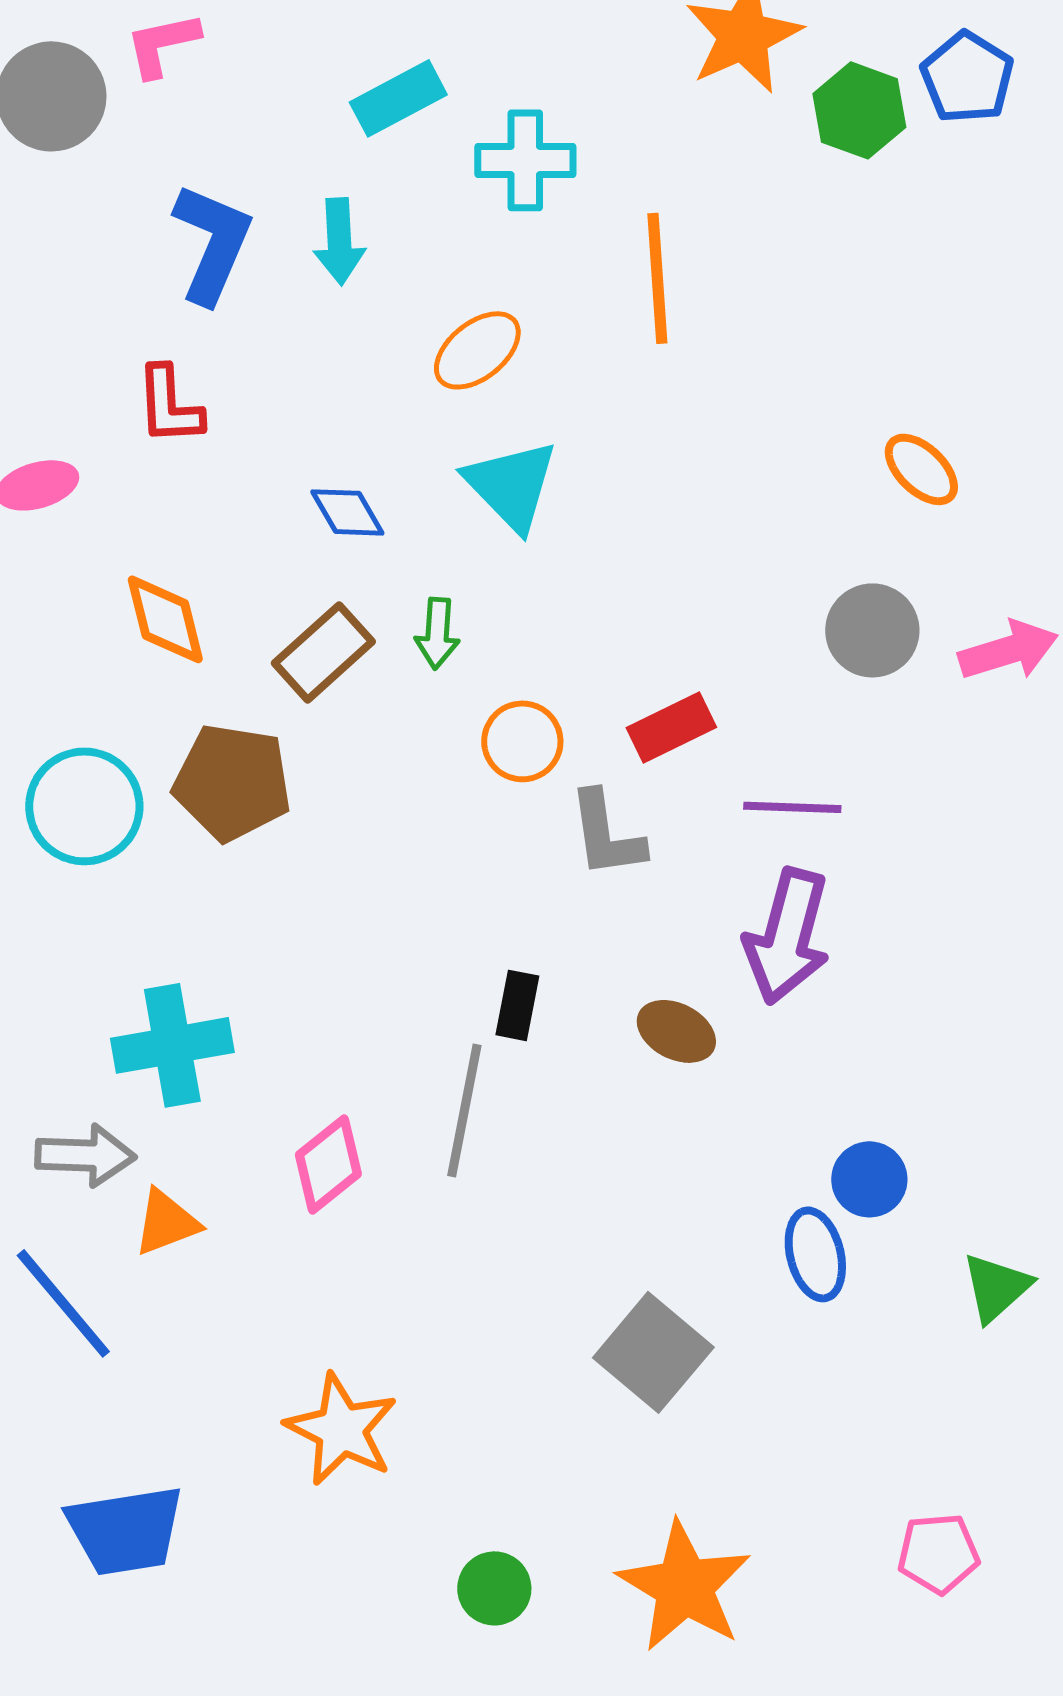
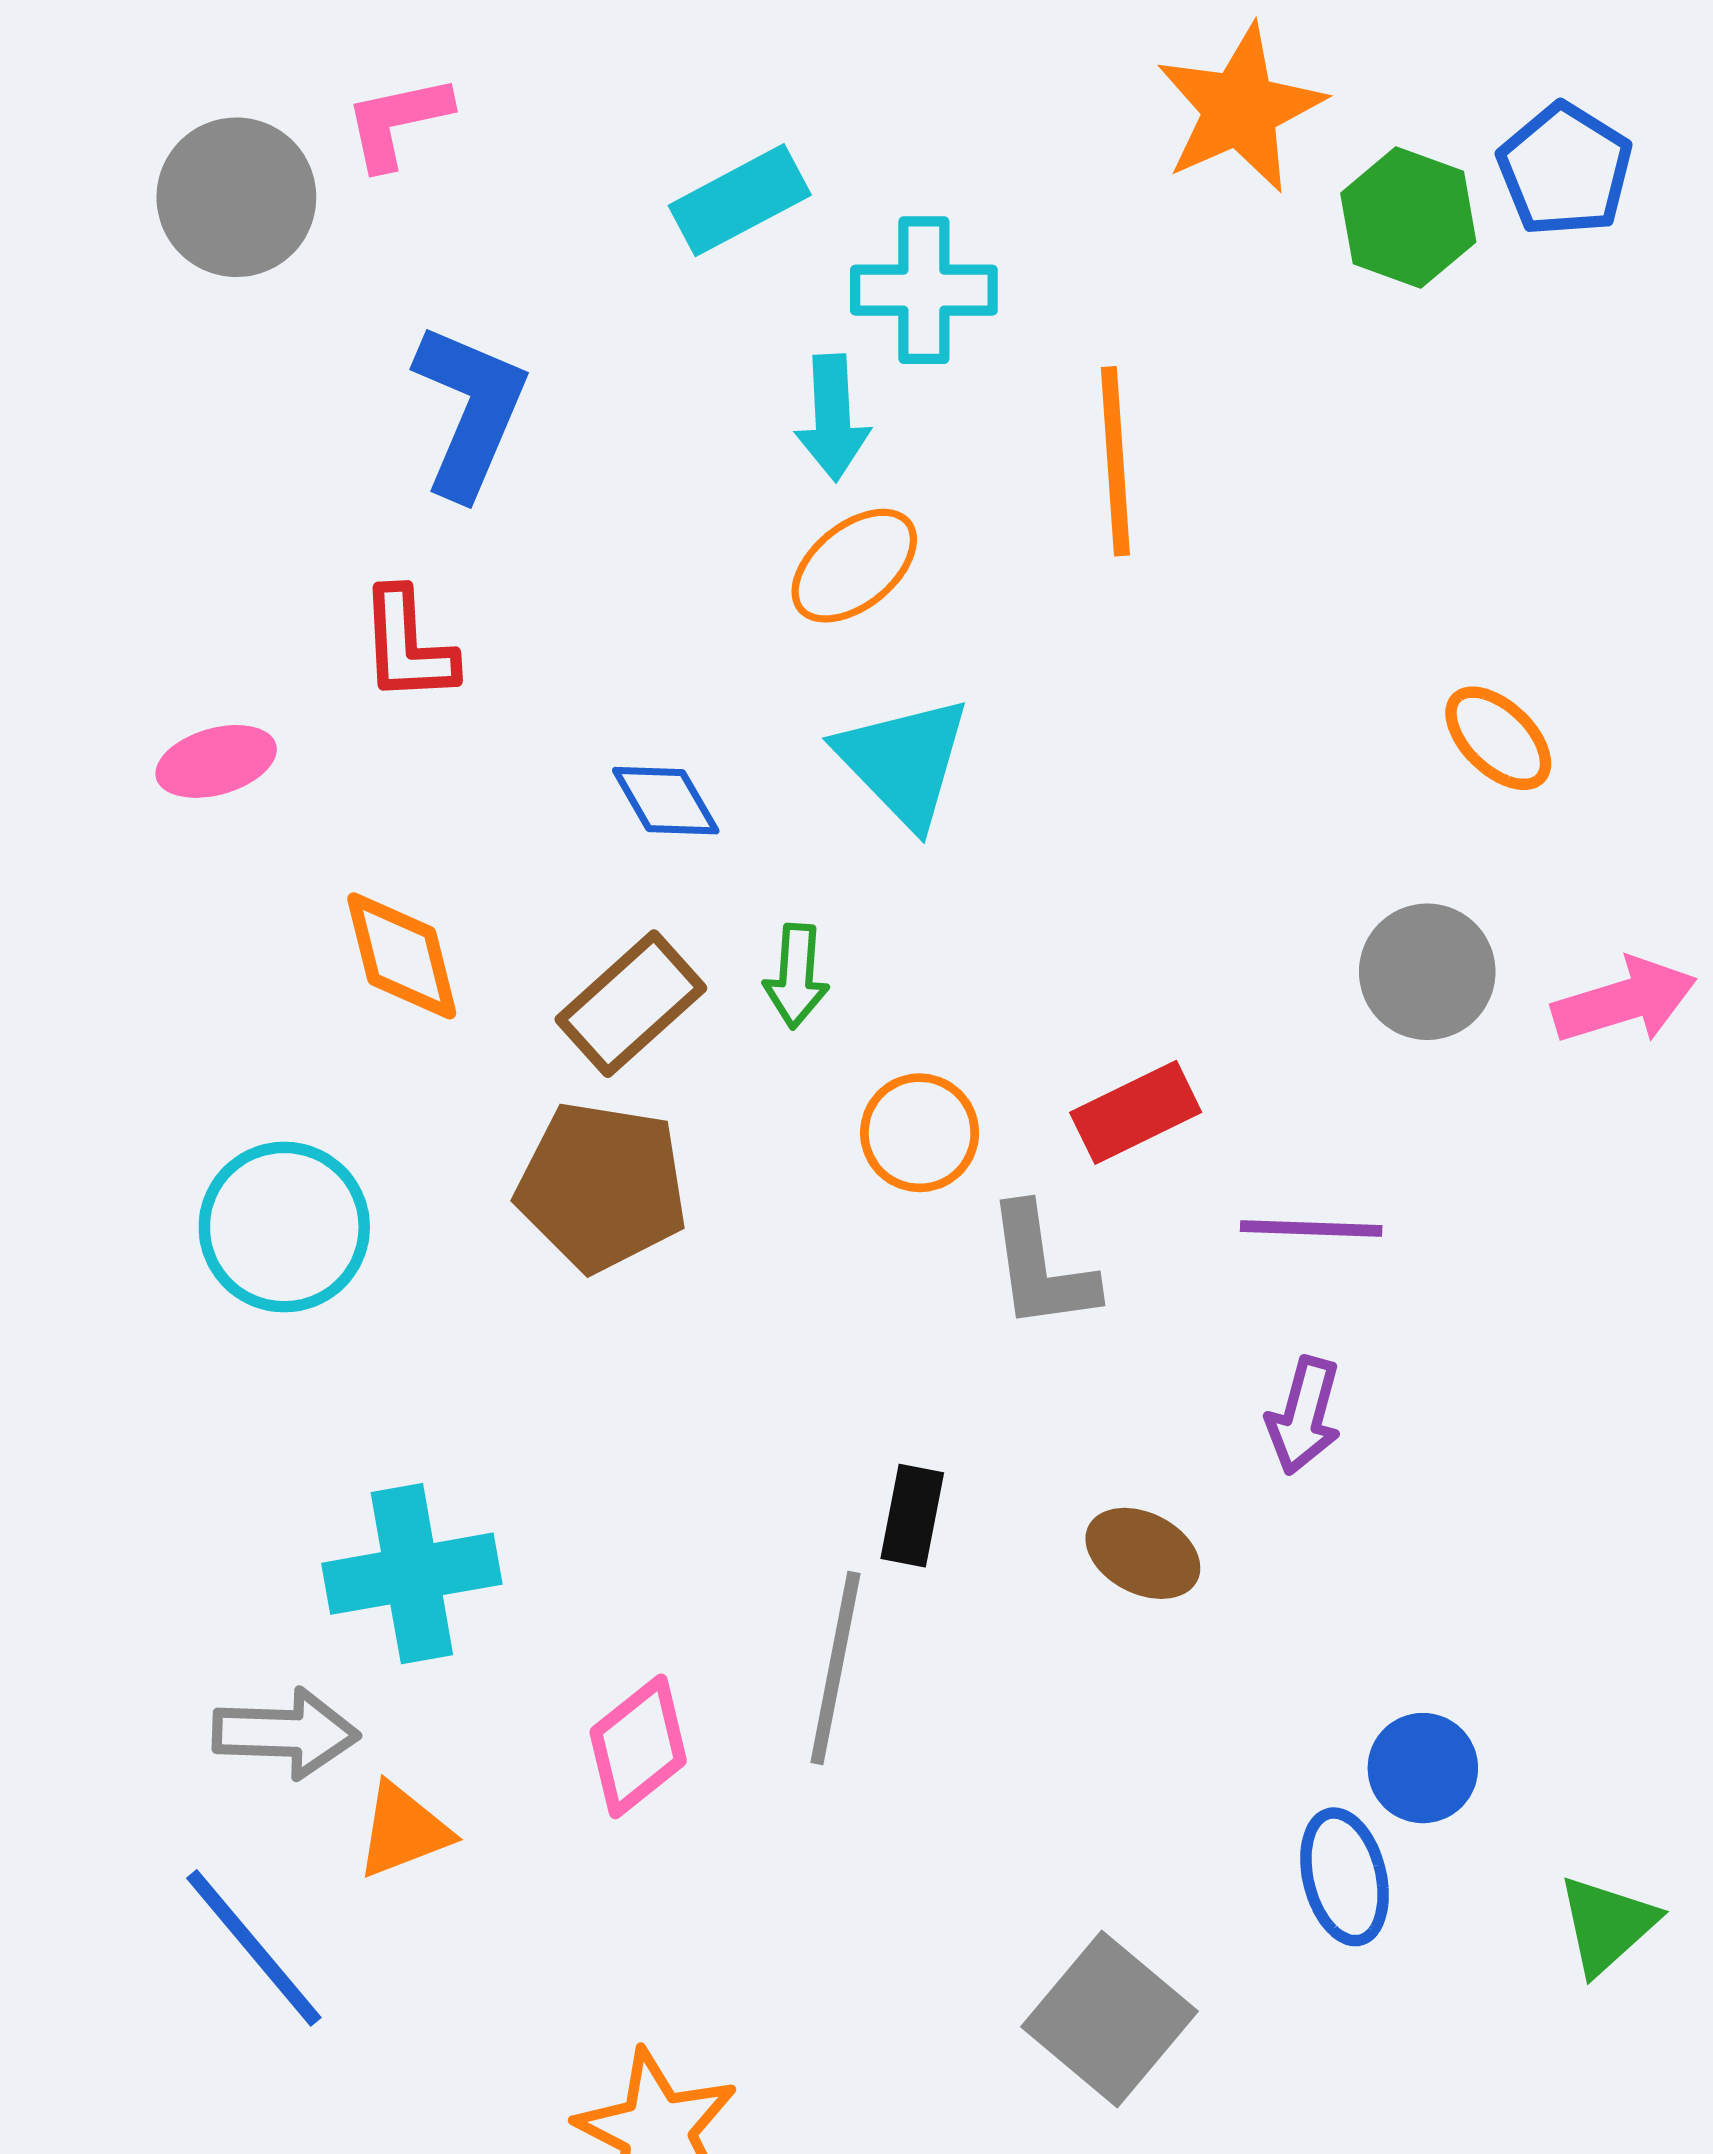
cyan arrow: (339, 241) -> (833, 418), moved
brown pentagon: (232, 782) -> (602, 1186), moved
purple arrow: (787, 936) -> (1304, 1416), size x0.6

